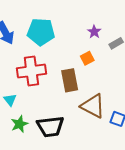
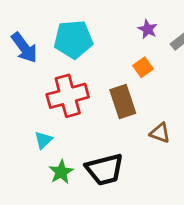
cyan triangle: (10, 100) -> (43, 140), turned 32
brown triangle: (93, 106) -> (160, 133), size x0.6

